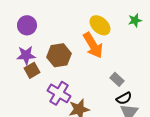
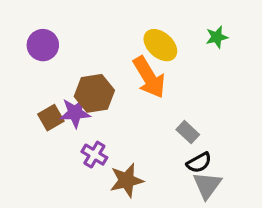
purple star: (26, 55) -> (75, 113), moved
purple cross: (59, 93) -> (94, 155), size x0.7

